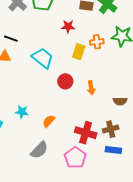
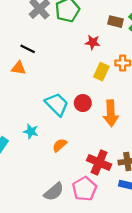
cyan trapezoid: (43, 58) -> (57, 104), moved
orange arrow: (91, 88) -> (111, 113), size x1.6
gray semicircle: (39, 150) -> (54, 192), moved

